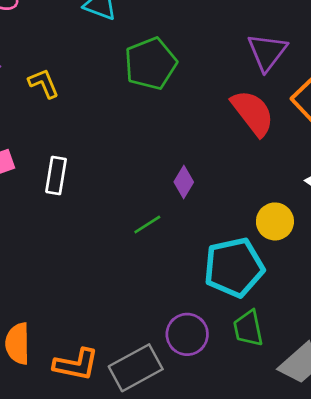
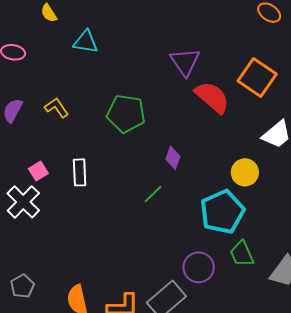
purple triangle: (267, 52) -> (185, 62), moved
green pentagon: (151, 64) -> (126, 114), moved, turned -30

